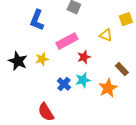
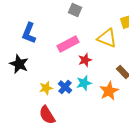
blue L-shape: (37, 20) -> (29, 33), moved
yellow triangle: (106, 35) -> (107, 38), size x1.5
yellow star: (42, 59) -> (46, 88), moved

